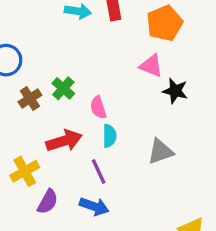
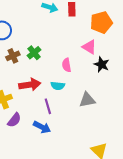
pink semicircle: (98, 108) -> (67, 65), moved
cyan semicircle: (109, 136) -> (58, 86), turned 88

